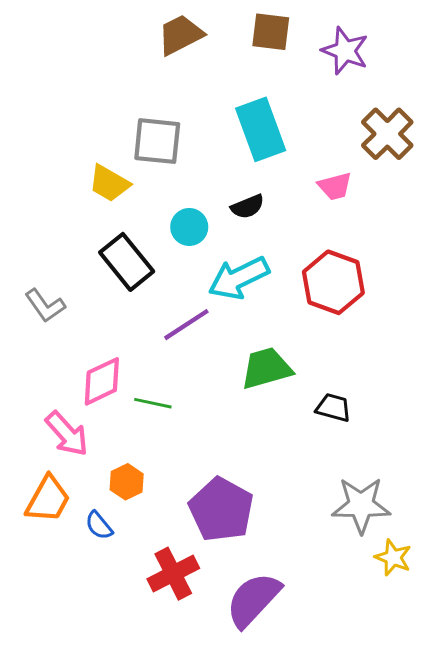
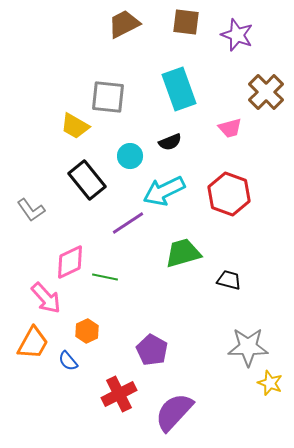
purple pentagon: (221, 509) -> (152, 350), size x0.7

